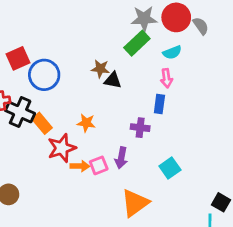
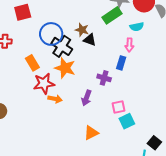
blue circle: (44, 75) -> (51, 34), moved
black cross: (20, 112) -> (62, 46), moved
orange star: (86, 123) -> (65, 68), size x1.5
pink square: (99, 165) -> (119, 107), moved
cyan square: (170, 168) -> (127, 121), moved
orange triangle: (135, 203) -> (91, 133), size x0.7

